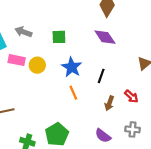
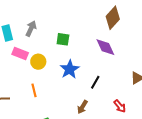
gray arrow: (23, 32) -> (31, 29), turned 84
orange line: (73, 93) -> (34, 90), moved
brown arrow: (109, 103) -> (82, 107), moved

